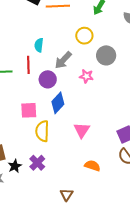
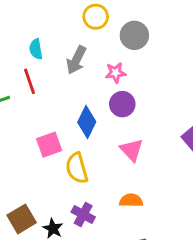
purple circle: (48, 79) -> (122, 104), moved
orange semicircle: (92, 166) -> (131, 200), moved

